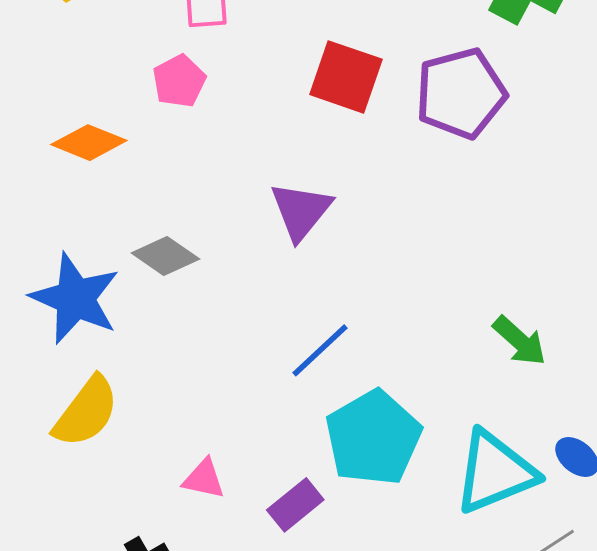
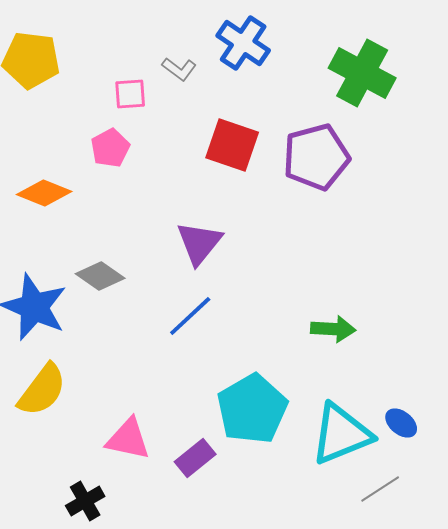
green arrow: (520, 341) -> (333, 329), moved, turned -39
blue line: (320, 350) -> (190, 316), moved
pink triangle: (204, 479) -> (128, 439), size x1.4

